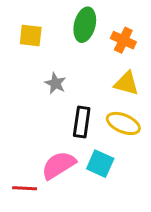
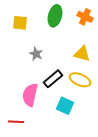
orange cross: (123, 40) -> (85, 17), moved
black rectangle: (82, 122) -> (53, 79), turned 42
pink semicircle: (59, 165) -> (30, 95), moved, turned -45

